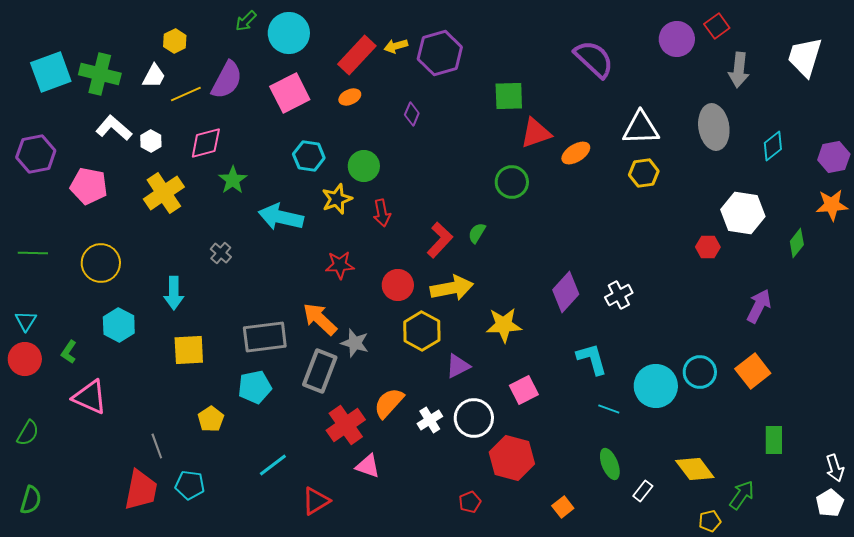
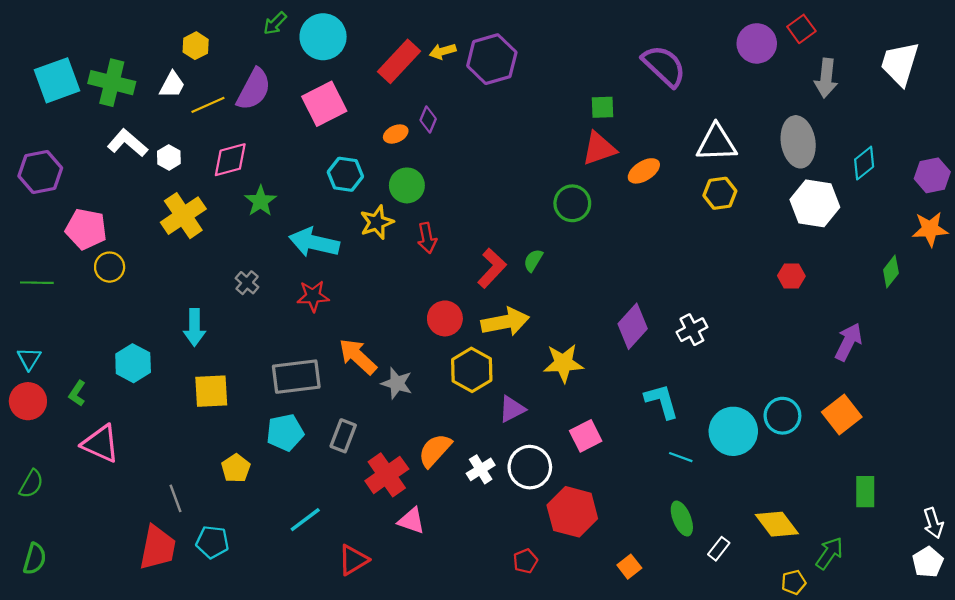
green square: (509, 96) -> (602, 107), moved, size x0.7
orange ellipse: (350, 97) -> (396, 134), moved
purple diamond: (412, 114) -> (428, 119), moved
pink pentagon: (89, 186) -> (86, 229), moved
white hexagon: (743, 213) -> (815, 203), moved
yellow circle: (101, 263) -> (110, 267), moved, size x0.7
red star: (340, 265) -> (313, 296), moved
gray rectangle: (320, 371) -> (343, 436), moved, size x0.7

